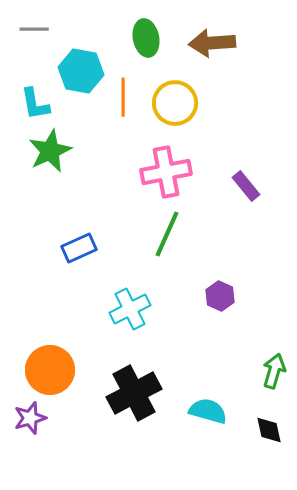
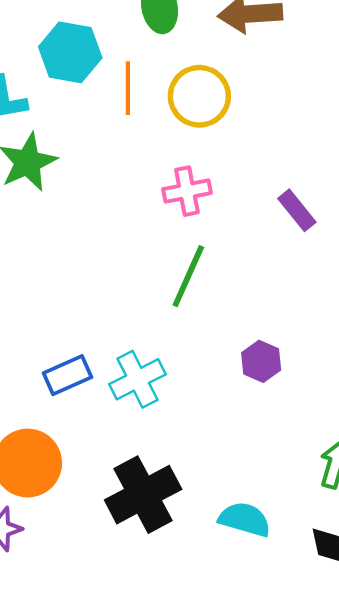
pink cross: (166, 172) -> (187, 191), size x0.7
blue rectangle: (79, 248) -> (67, 375), moved

